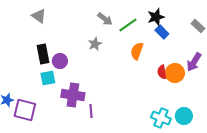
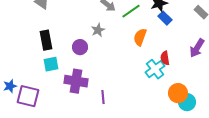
purple circle: (60, 61) -> (80, 47), moved
orange circle: (175, 73) -> (178, 93), moved
purple line: (91, 111) -> (103, 97), moved
cyan cross: (161, 118) -> (155, 69), moved, turned 30

